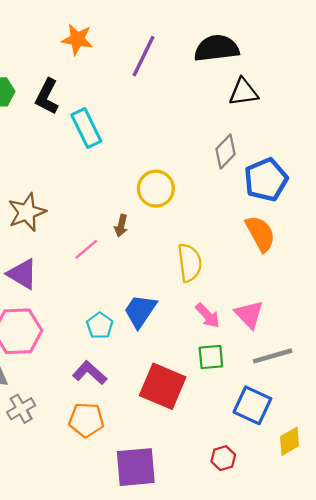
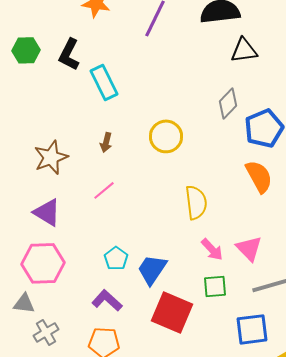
brown arrow: (121, 226) -> (106, 142), moved
blue trapezoid: (140, 311) -> (152, 269), moved
blue square: (252, 405) -> (252, 329), turned -32

